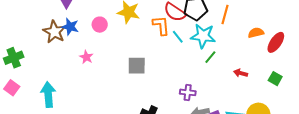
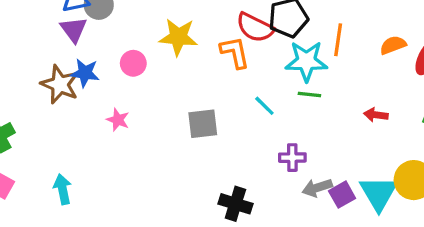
orange line: (225, 15) -> (338, 40), moved
cyan line: (178, 37) -> (264, 106), moved
green line: (210, 57) -> (309, 94), moved, turned 64
cyan arrow: (48, 94) -> (62, 189), size x0.7

